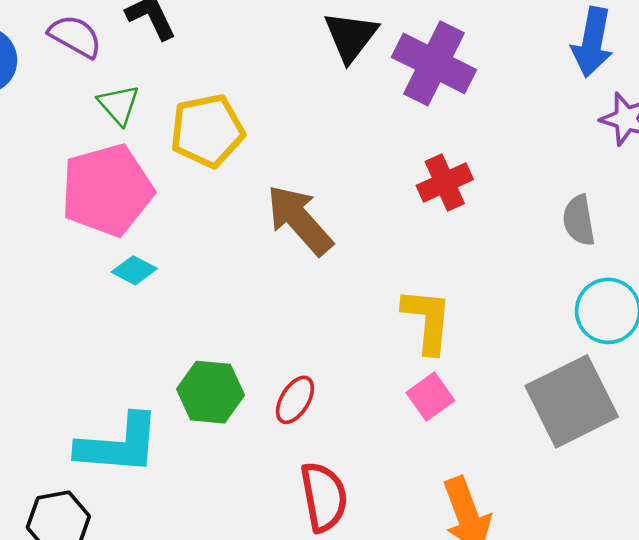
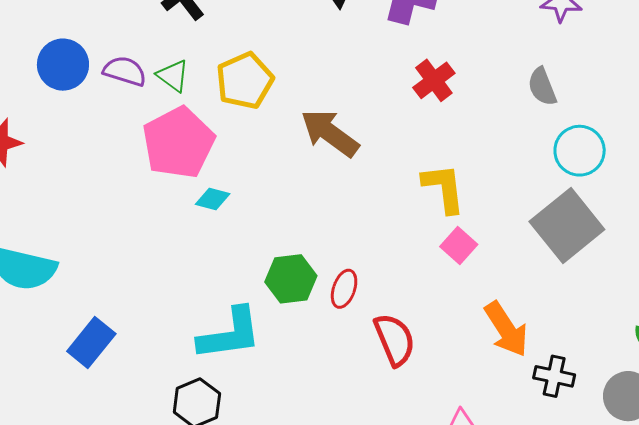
purple semicircle: (75, 36) -> (125, 71), moved
red ellipse: (295, 400) -> (344, 289), moved

